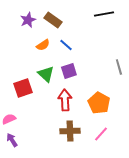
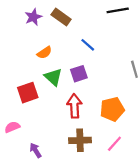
orange semicircle: (43, 45) -> (44, 53), moved
blue line: (66, 45) -> (88, 45), moved
orange pentagon: (99, 103) -> (112, 109), turned 30
purple arrow: (12, 140) -> (36, 150), moved

